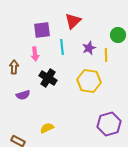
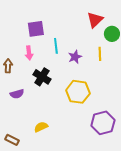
red triangle: (73, 21) -> (95, 20), moved
purple star: (89, 48) -> (75, 57), moved
yellow hexagon: (89, 81) -> (78, 92), moved

